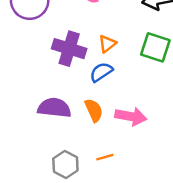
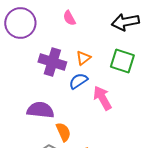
orange semicircle: (94, 110) -> (63, 132), moved
pink arrow: (131, 116) -> (102, 98), moved, turned -130

